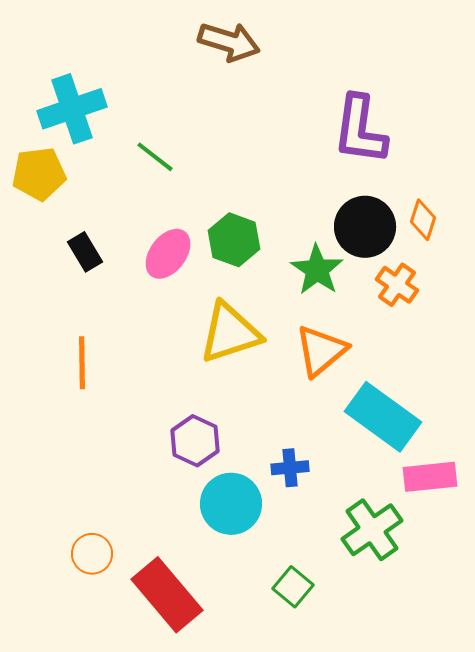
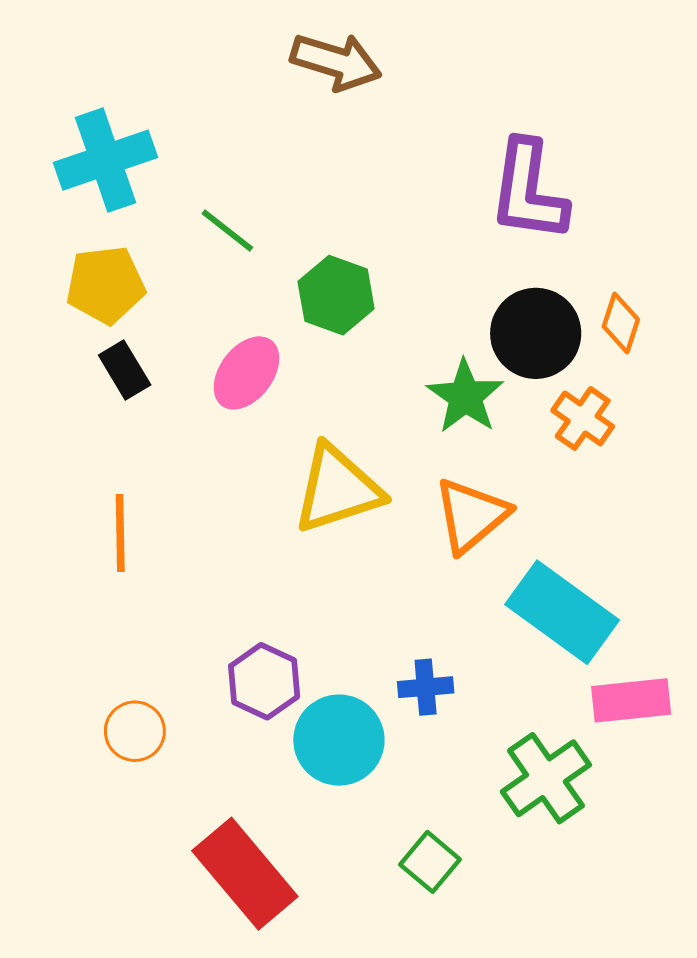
yellow pentagon: (39, 174) -> (105, 285), moved
green hexagon: (234, 240) -> (336, 295), moved
purple hexagon: (195, 441) -> (264, 681), moved
orange circle: (92, 554) -> (135, 731), moved

